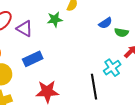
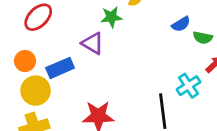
purple triangle: (25, 29) -> (93, 43), moved
blue rectangle: (33, 59) -> (60, 68), moved

